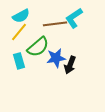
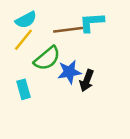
cyan L-shape: (74, 18) -> (92, 22), turned 30
cyan rectangle: (19, 61) -> (23, 89), moved

